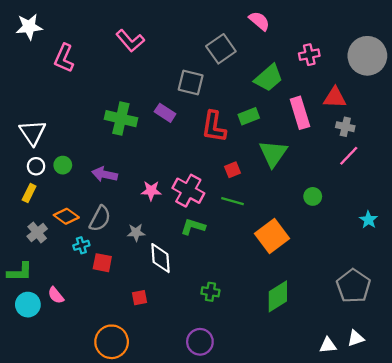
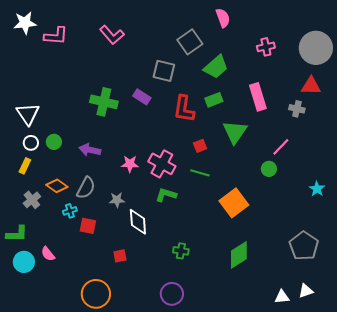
pink semicircle: (259, 21) -> (223, 18), turned 30
pink L-shape: (64, 58) -> (56, 36), moved, turned -110
green trapezoid: (269, 78) -> (216, 67), moved
red triangle: (335, 98) -> (311, 86), moved
pink line: (349, 156) -> (281, 147), moved

